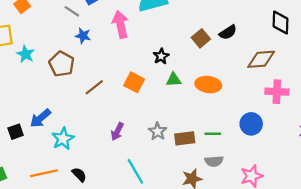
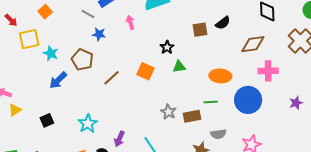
pink arrow: (120, 24) -> (130, 22), size x0.6
brown square: (201, 38) -> (200, 30), turned 35
orange ellipse: (208, 85) -> (220, 76), moved
blue arrow: (40, 118) -> (58, 80), moved
blue circle: (251, 124) -> (248, 100), size x1.4
purple arrow: (117, 132) -> (119, 139), moved
green line: (213, 134) -> (211, 102), moved

